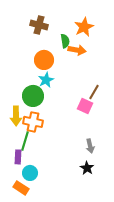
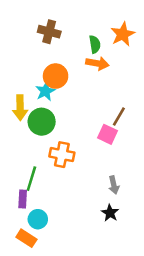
orange star: (84, 27) -> (123, 34), moved
green semicircle: (65, 41) -> (95, 44), moved
cyan star: (46, 80) -> (45, 91), moved
yellow arrow: (16, 116) -> (20, 108), moved
orange cross: (33, 122) -> (62, 155), moved

